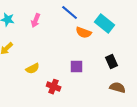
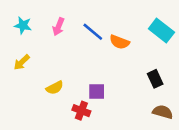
blue line: (70, 13) -> (93, 32), moved
cyan rectangle: (105, 24) -> (161, 31), moved
purple square: (77, 67) -> (97, 92), moved

